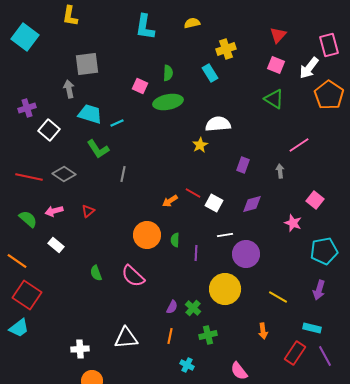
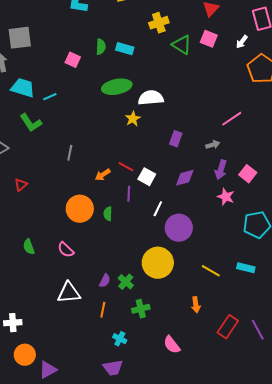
white arrow: (309, 68) -> (242, 42), size x0.6
cyan rectangle: (210, 73) -> (125, 49), moved, turned -42
green triangle: (274, 99) -> (182, 45), moved
green ellipse: (168, 102) -> (117, 87), moved
gray arrow: (280, 171) -> (213, 145), turned 80
gray line: (123, 174) -> (70, 153), moved
white line: (225, 235) -> (158, 209), turned -56
purple line: (196, 253) -> (129, 194), moved
pink semicircle: (133, 276) -> (66, 250), size x0.7
purple arrow: (319, 290) -> (221, 170), moved
cyan rectangle: (312, 328) -> (246, 268), moved
white triangle: (126, 338) -> (69, 293), moved

